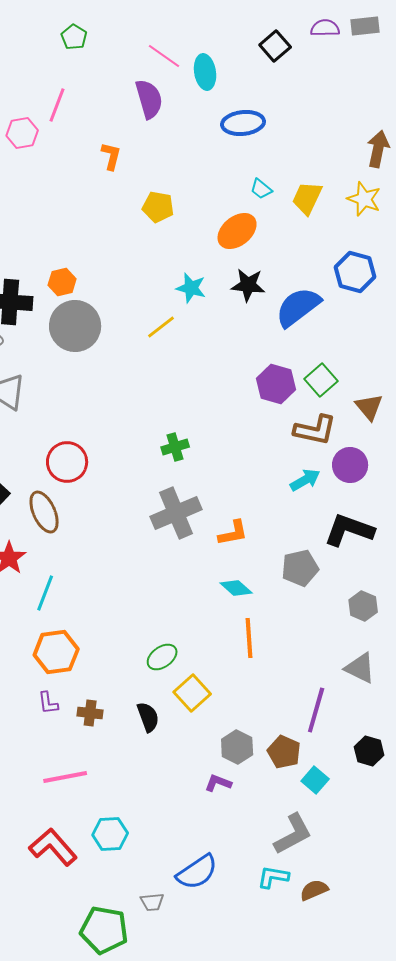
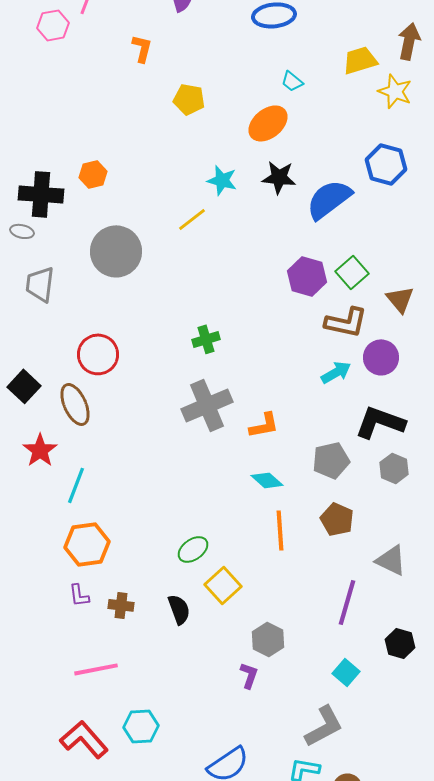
yellow trapezoid: (307, 198) -> (360, 60), moved, turned 48
gray circle: (75, 326) -> (116, 251), moved
gray hexagon: (363, 606) -> (394, 468), moved
brown pentagon: (284, 752) -> (337, 519), moved
purple L-shape: (218, 783) -> (249, 675), turned 88

